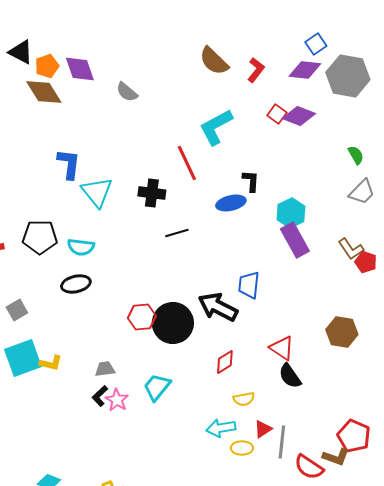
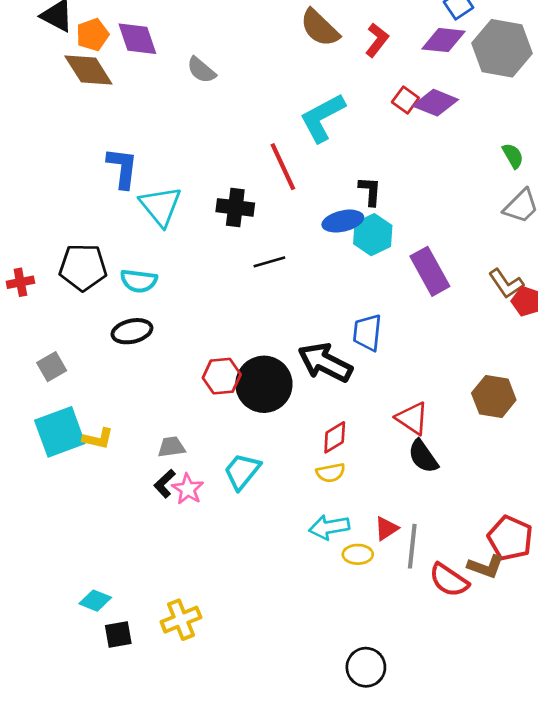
cyan hexagon: (291, 213) -> (373, 235), moved
yellow semicircle: (244, 399) -> (331, 473), moved

